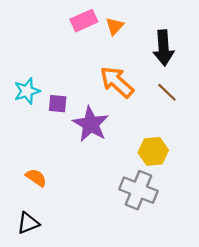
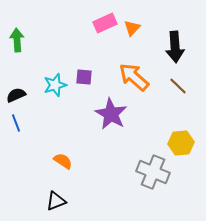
purple square: (58, 104) -> (84, 77), moved
yellow hexagon: (153, 151) -> (181, 143), moved

